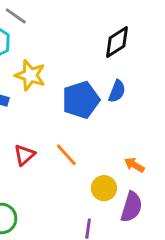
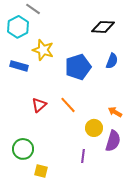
black diamond: (117, 42) -> (103, 27), turned 35
blue semicircle: (117, 91) -> (112, 61), moved

